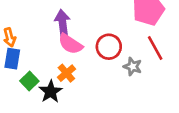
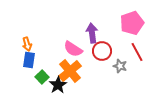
purple arrow: (62, 23) -> (92, 33), moved
orange cross: (66, 73) -> (70, 71), size x1.6

